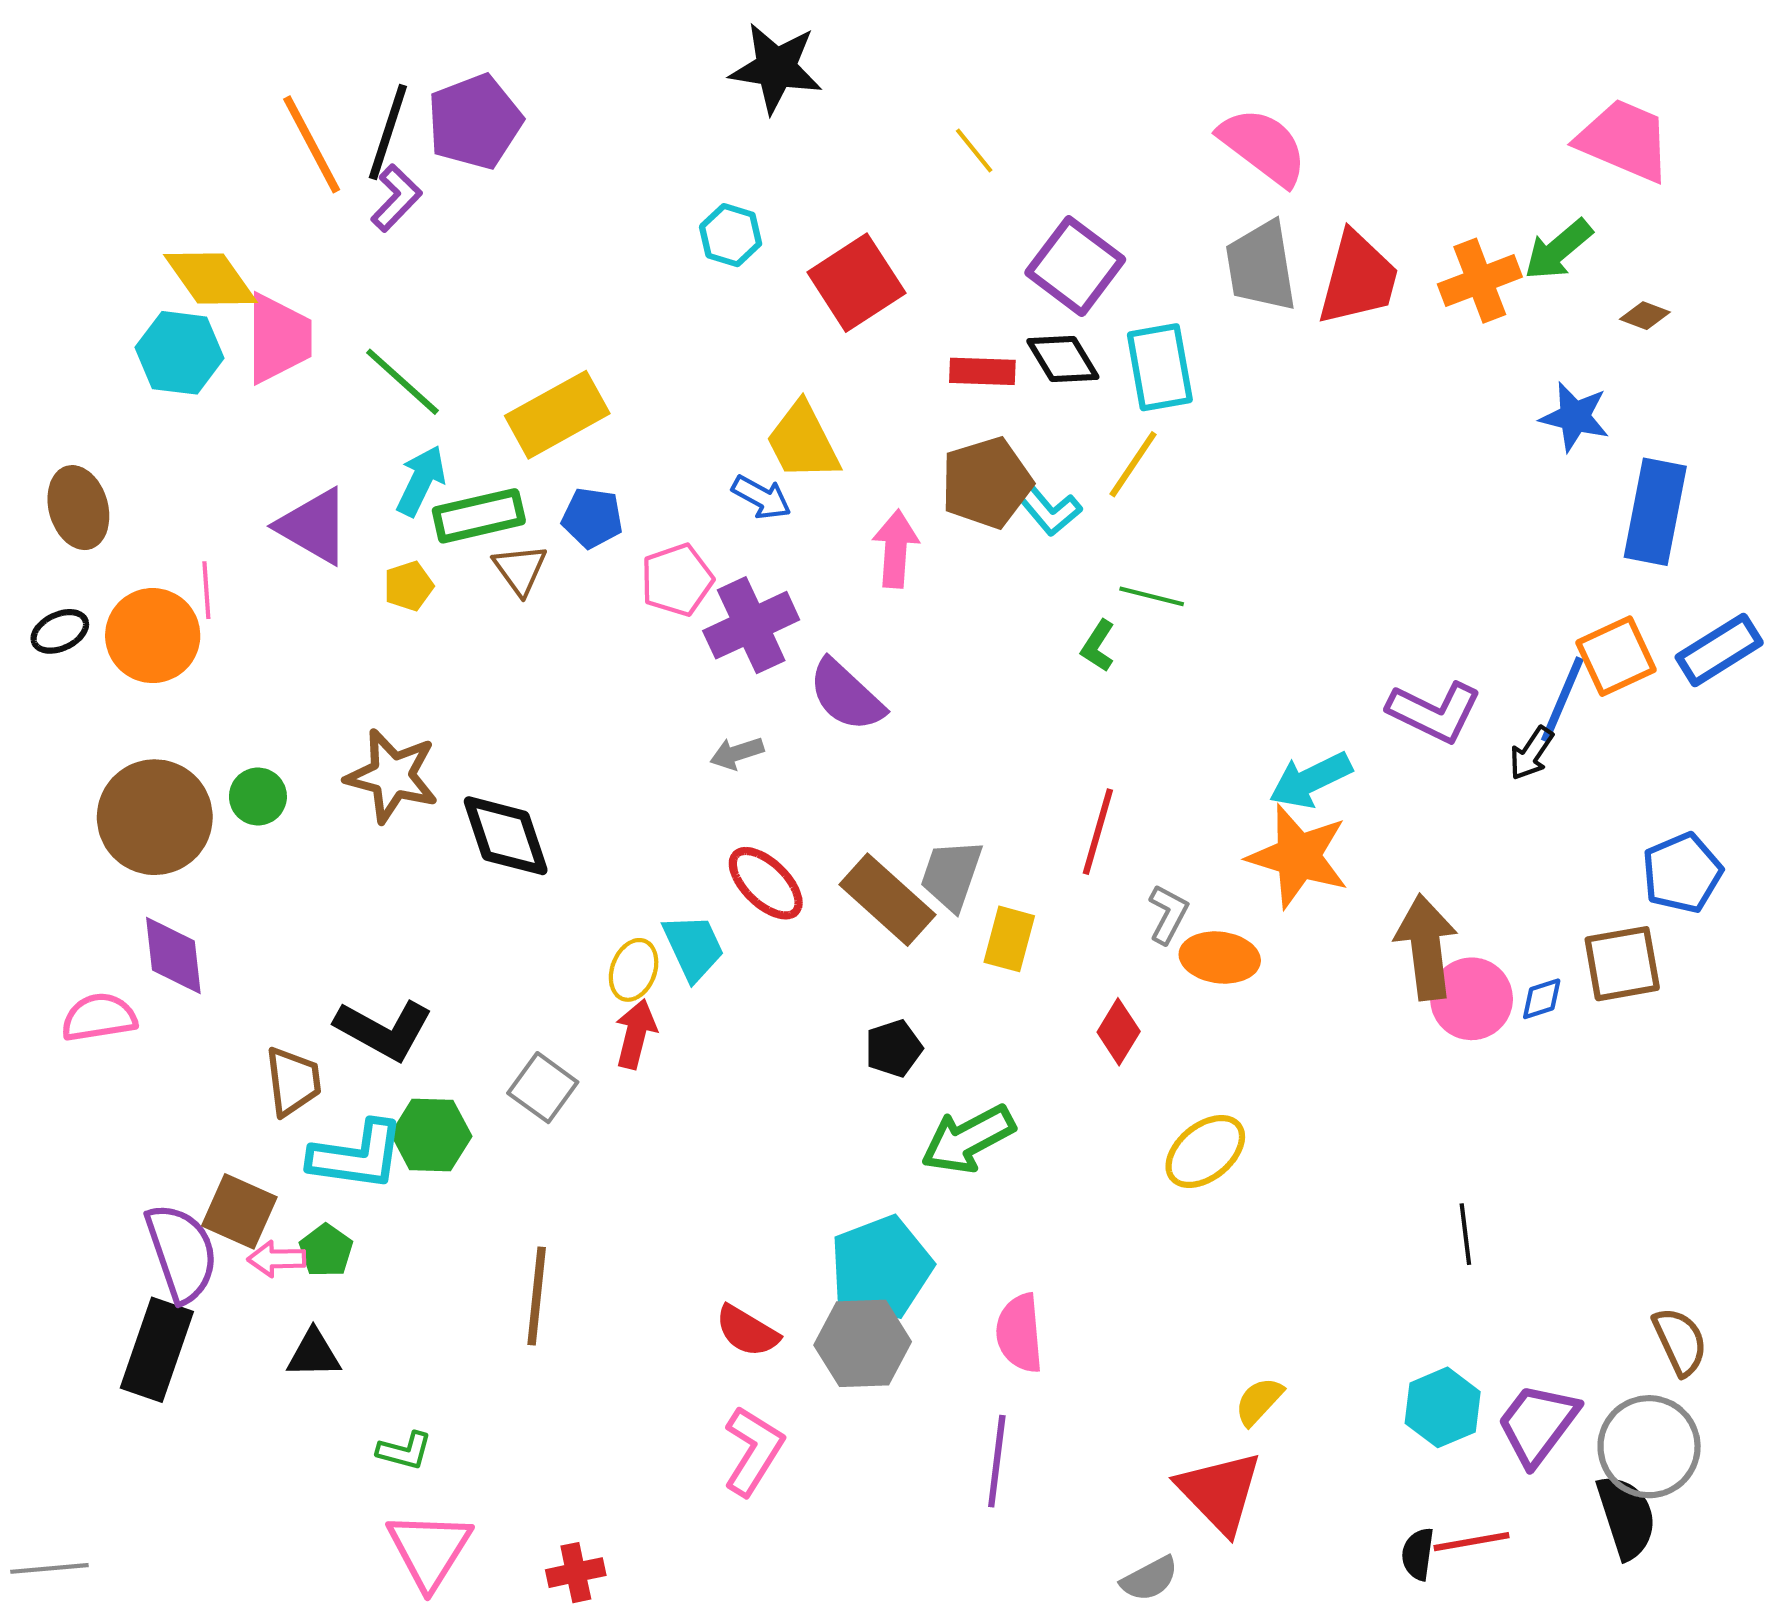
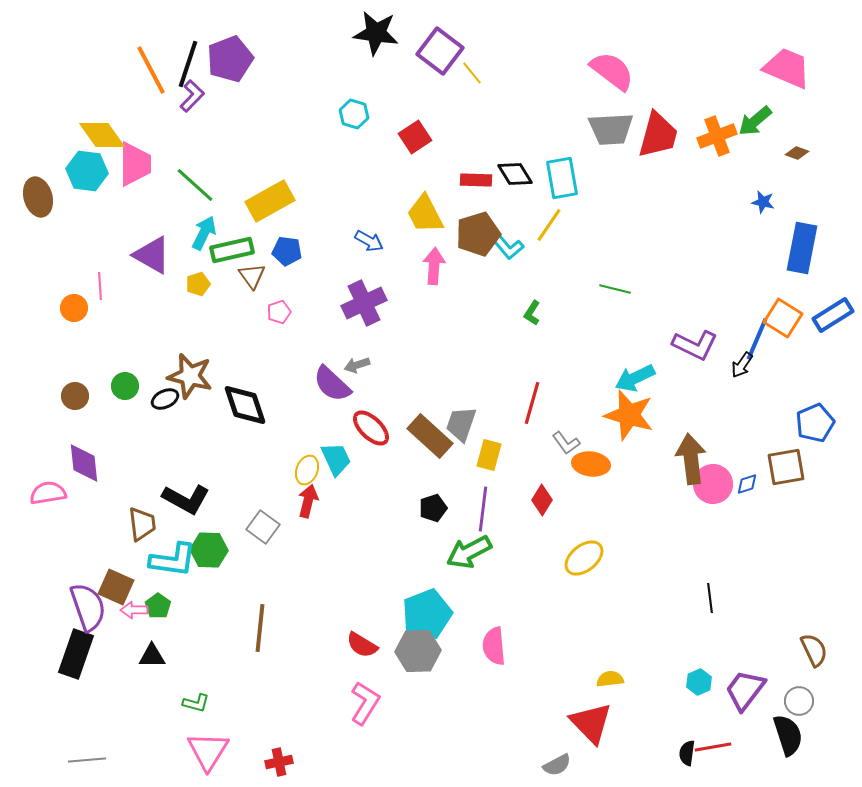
purple square: (1075, 266) -> (440, 51), moved
gray trapezoid: (1261, 266) -> (611, 129), turned -84
red square: (856, 283) -> (415, 137), size x0.7
blue star: (1575, 417) -> (763, 202), size x0.7
yellow trapezoid: (803, 442) -> (425, 214), moved
brown ellipse: (78, 508) -> (38, 197), moved
pink pentagon: (677, 580) -> (279, 312), moved, size x0.7
green line: (1152, 596) -> (615, 289), moved
black ellipse: (60, 631) -> (165, 399), moved
orange circle: (153, 636) -> (74, 308), size x0.6
orange square: (1616, 656) -> (783, 318), turned -33
purple semicircle: (846, 695) -> (332, 384), moved
brown circle: (155, 817) -> (75, 396), size x0.5
gray L-shape: (1168, 914) -> (566, 443), turned 116
yellow semicircle: (1259, 1401) -> (610, 679), turned 40
cyan hexagon: (1443, 1407) -> (699, 682), size x0.7
gray circle: (1649, 1447) -> (799, 701), size x0.6
purple line: (997, 1461) -> (483, 509), moved
gray line: (49, 1568) -> (87, 760), moved

